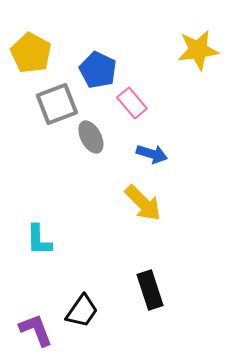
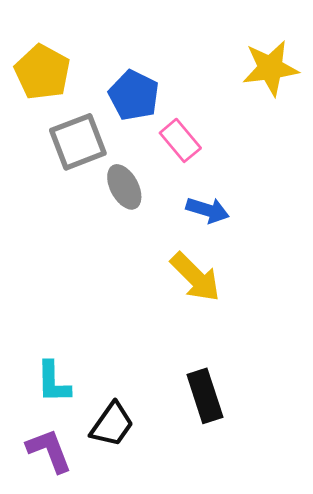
cyan L-shape: (39, 240) -> (53, 382), moved

